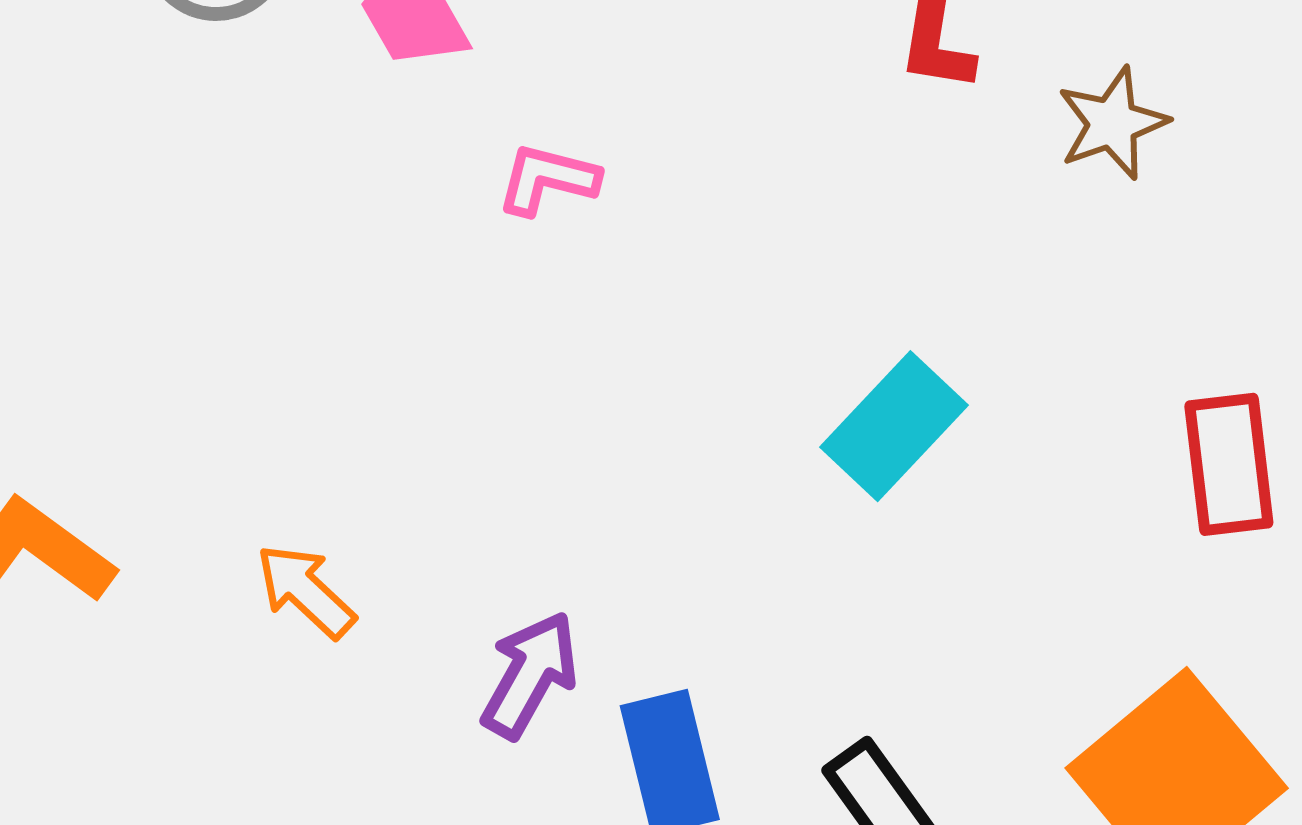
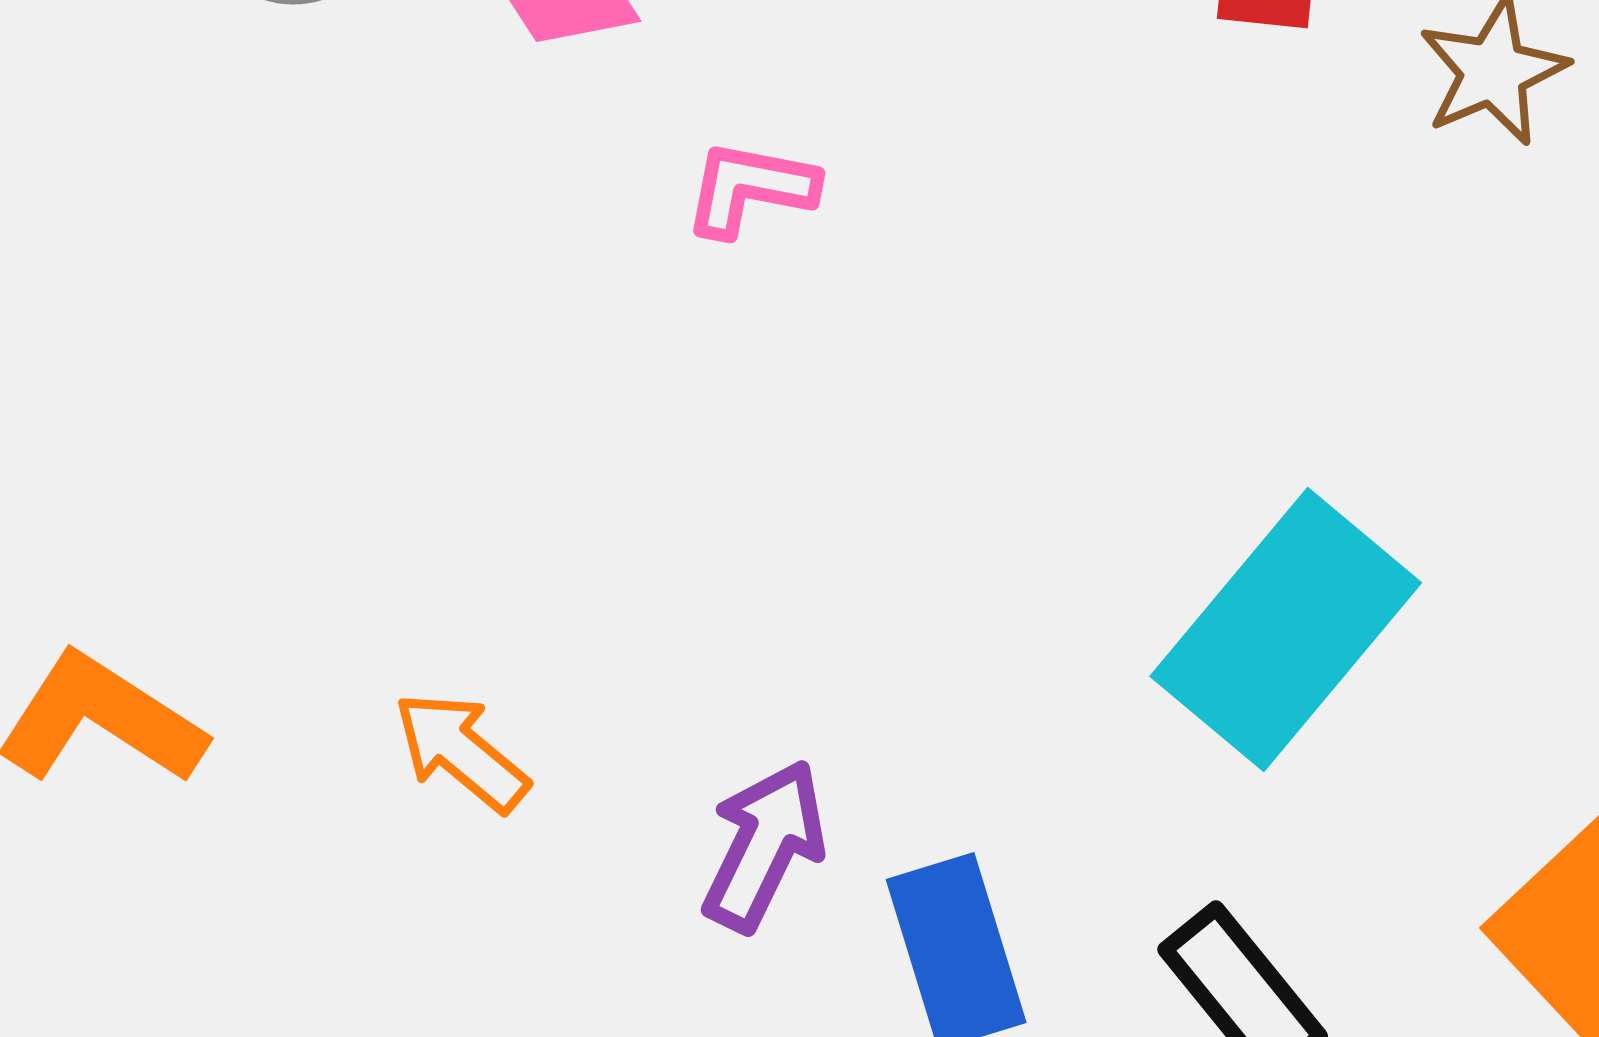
cyan rectangle: (894, 426) -> (1286, 629), moved, size x1.4

